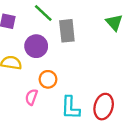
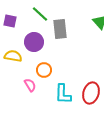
pink semicircle: (31, 97) -> (30, 85), turned 128

